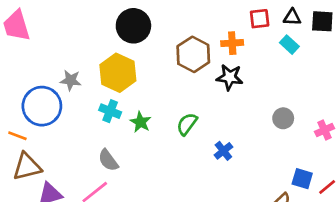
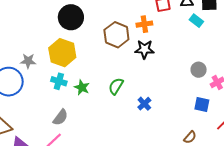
cyan rectangle: (289, 45) -> (196, 21), moved
gray circle: (283, 118) -> (199, 70), moved
gray semicircle: (108, 160) -> (60, 117), turned -102
blue square: (302, 179) -> (202, 105), moved

